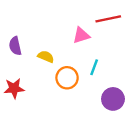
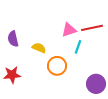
red line: (108, 19) -> (92, 28), moved
cyan line: (94, 67) -> (78, 47), moved

